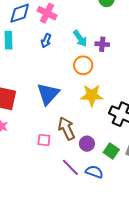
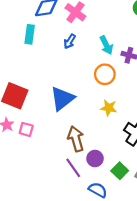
yellow star: (92, 95) -> (109, 108), size x0.7
pink square: (44, 140) -> (26, 129), moved
purple line: (70, 167) -> (73, 168), moved

